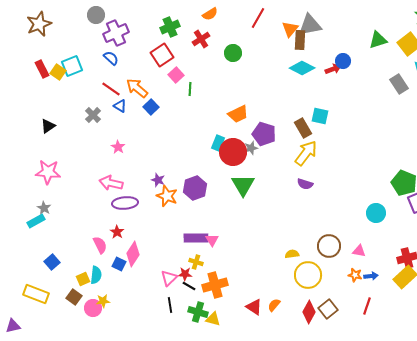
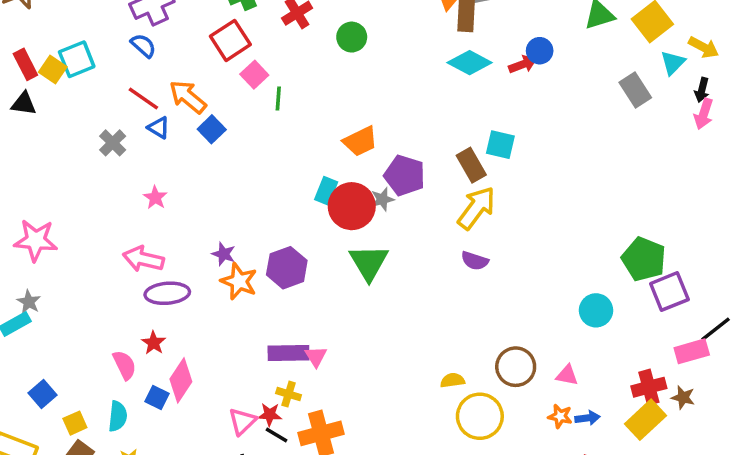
black triangle: (48, 126) -> (24, 104), moved, turned 42
yellow square: (83, 279) -> (75, 423), moved

